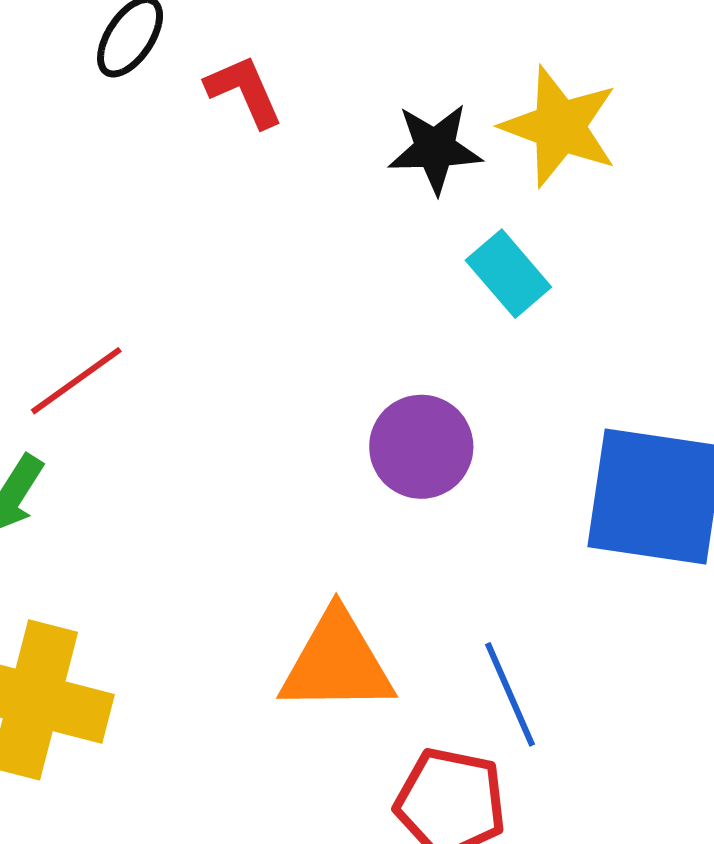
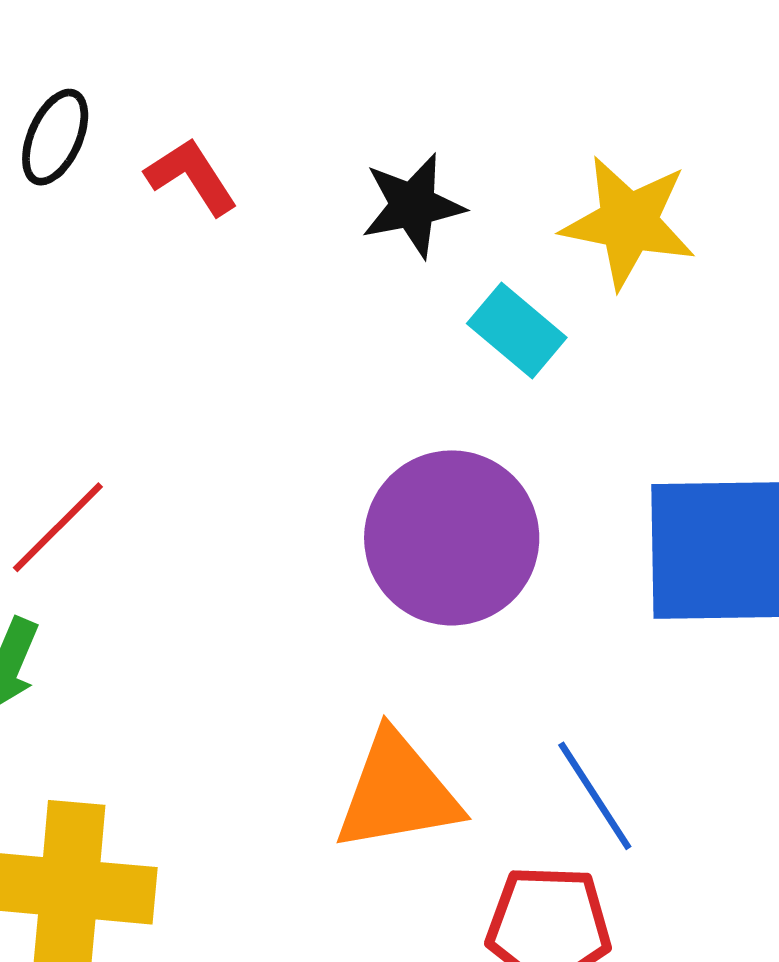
yellow star: (560, 127) -> (628, 222), moved
purple circle: (421, 447) -> (452, 538), size x1.5

